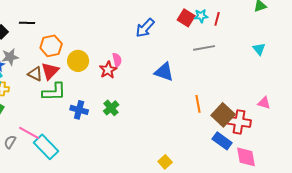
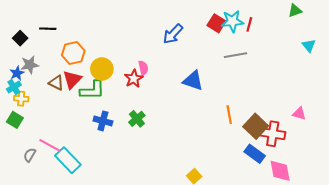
cyan star: (201, 16) -> (232, 21), size x1.5
cyan triangle: (259, 49) -> (309, 46), moved
green L-shape: (54, 92) -> (92, 90), moved

